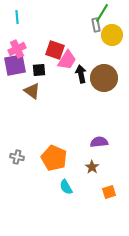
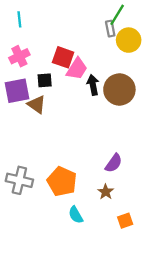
purple square: (15, 65) -> (17, 91), moved
purple semicircle: (99, 142) -> (114, 163), turned 132
gray cross: (17, 157) -> (19, 180), size x1.6

